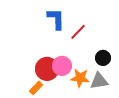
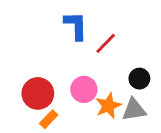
red circle: (47, 69) -> (38, 93), moved
orange star: (80, 78) -> (108, 106), turned -30

